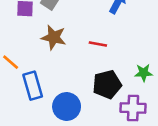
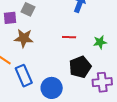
brown star: (54, 37) -> (24, 38), moved
green star: (144, 73) -> (100, 42), moved

